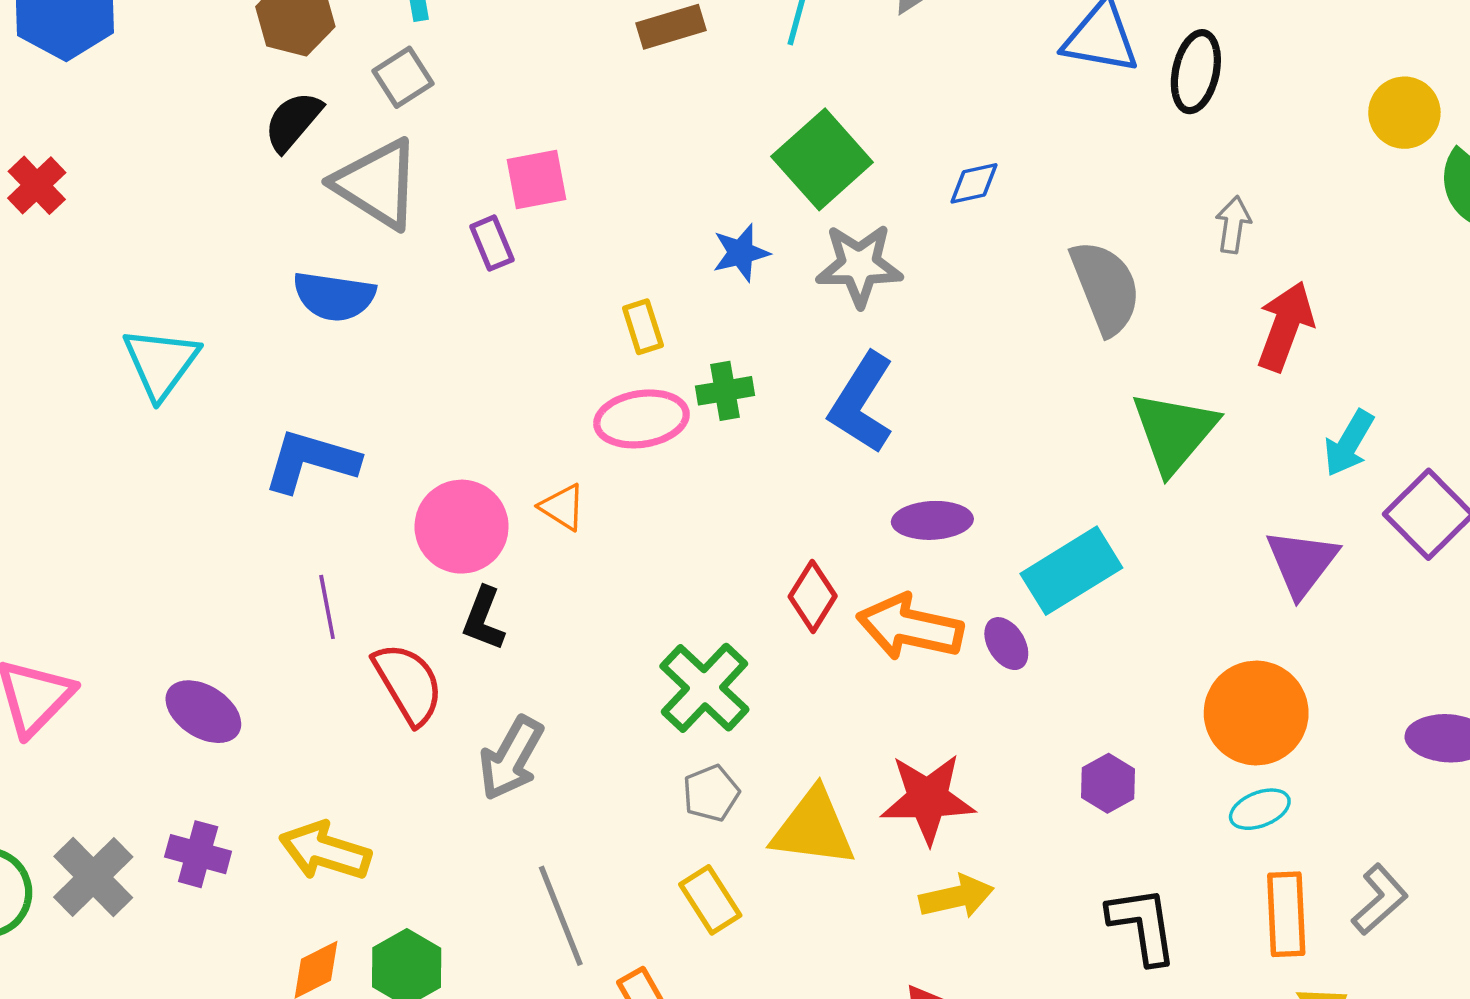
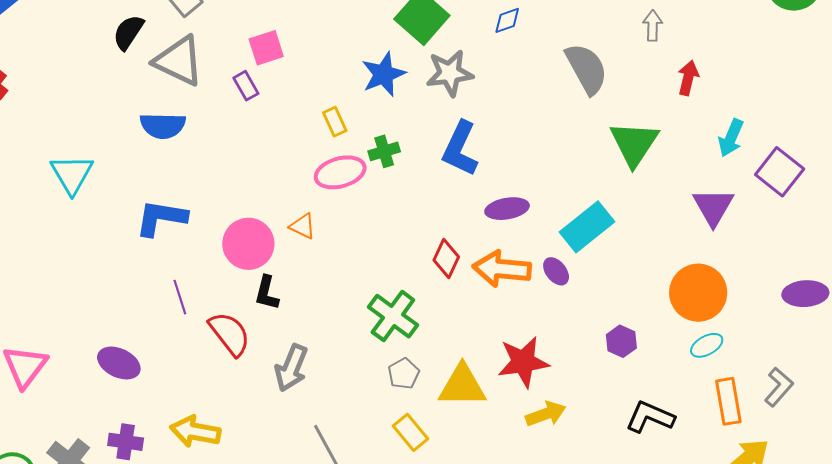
blue star: (741, 253) -> (384, 74), size x1.4
red arrow: (1285, 326) -> (688, 78), size x0.7
black L-shape: (1143, 925) -> (650, 417), turned -51

